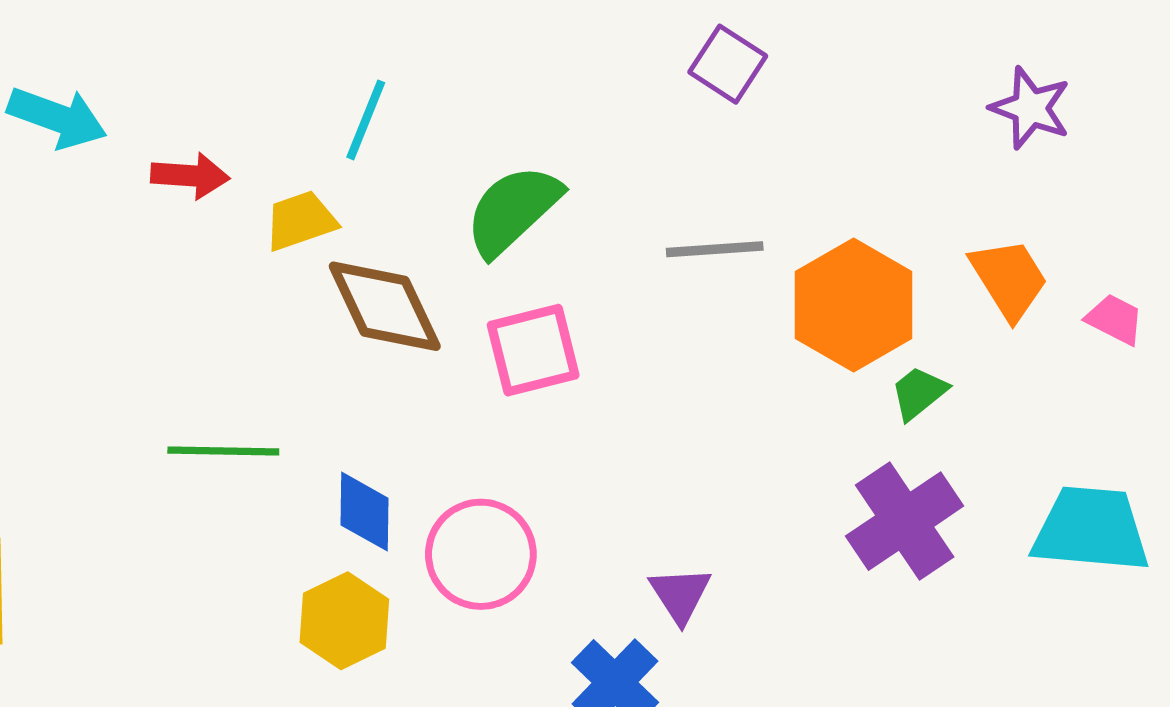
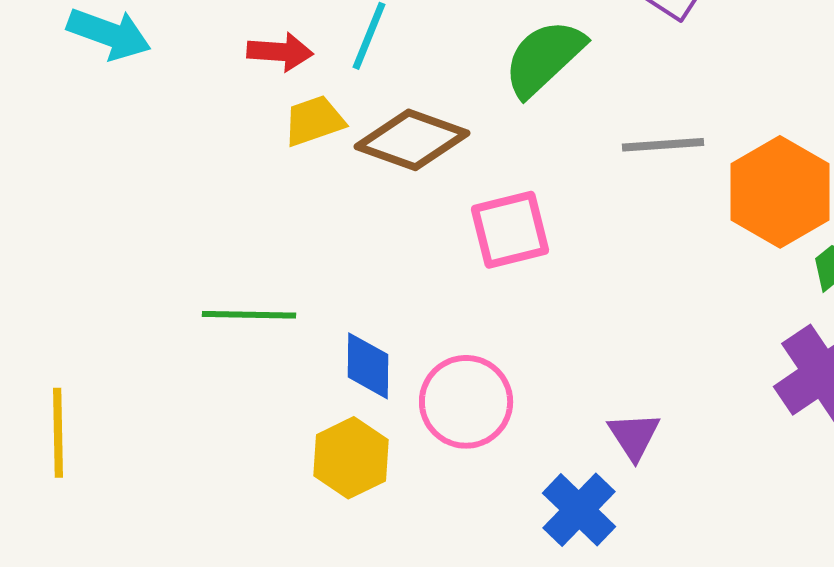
red arrow: (190, 176) -> (280, 52), moved
green semicircle: (513, 210) -> (544, 58), moved
brown diamond: (385, 306) -> (412, 140), moved, turned -45

